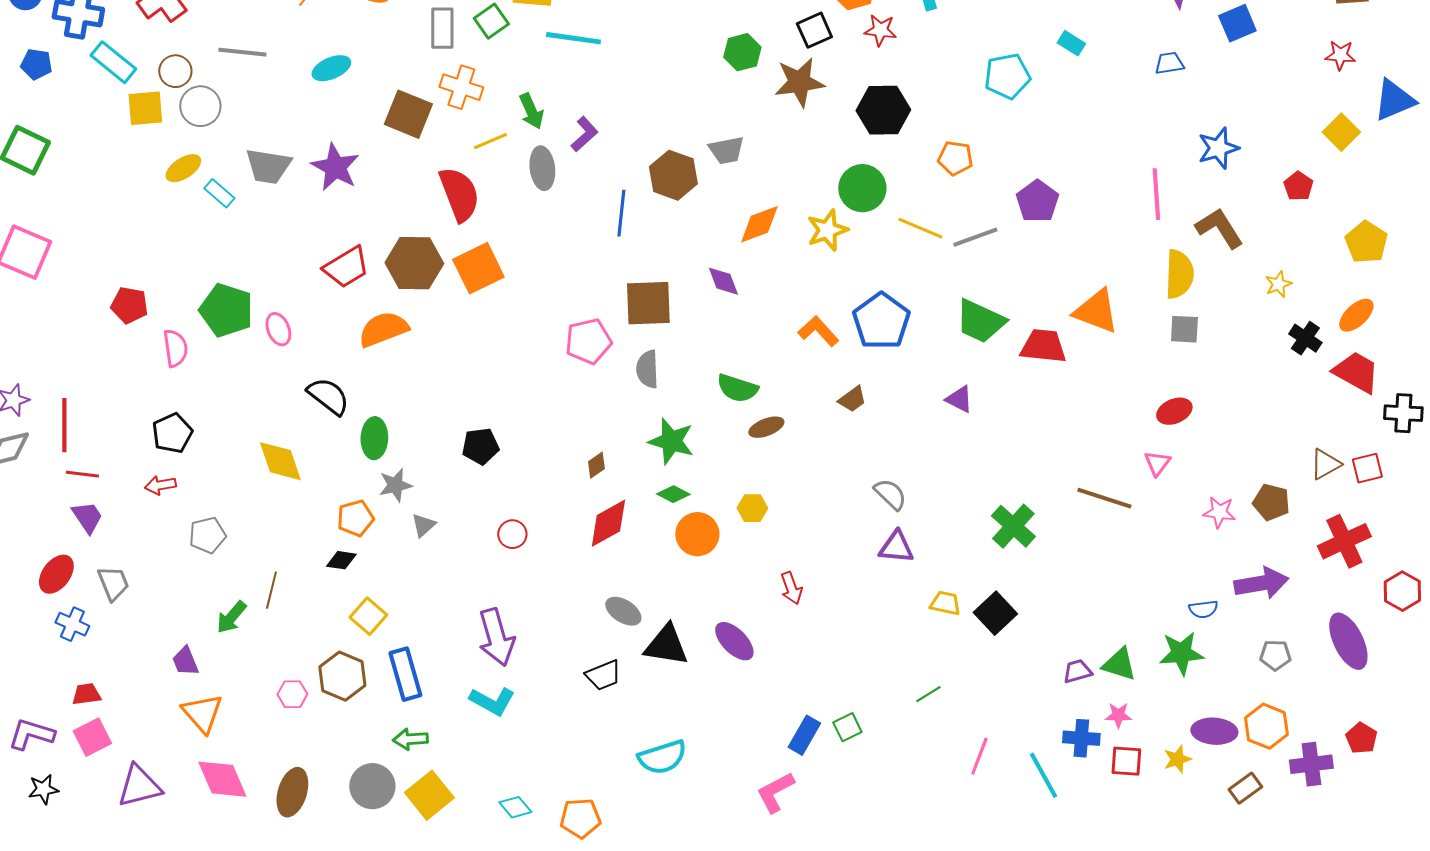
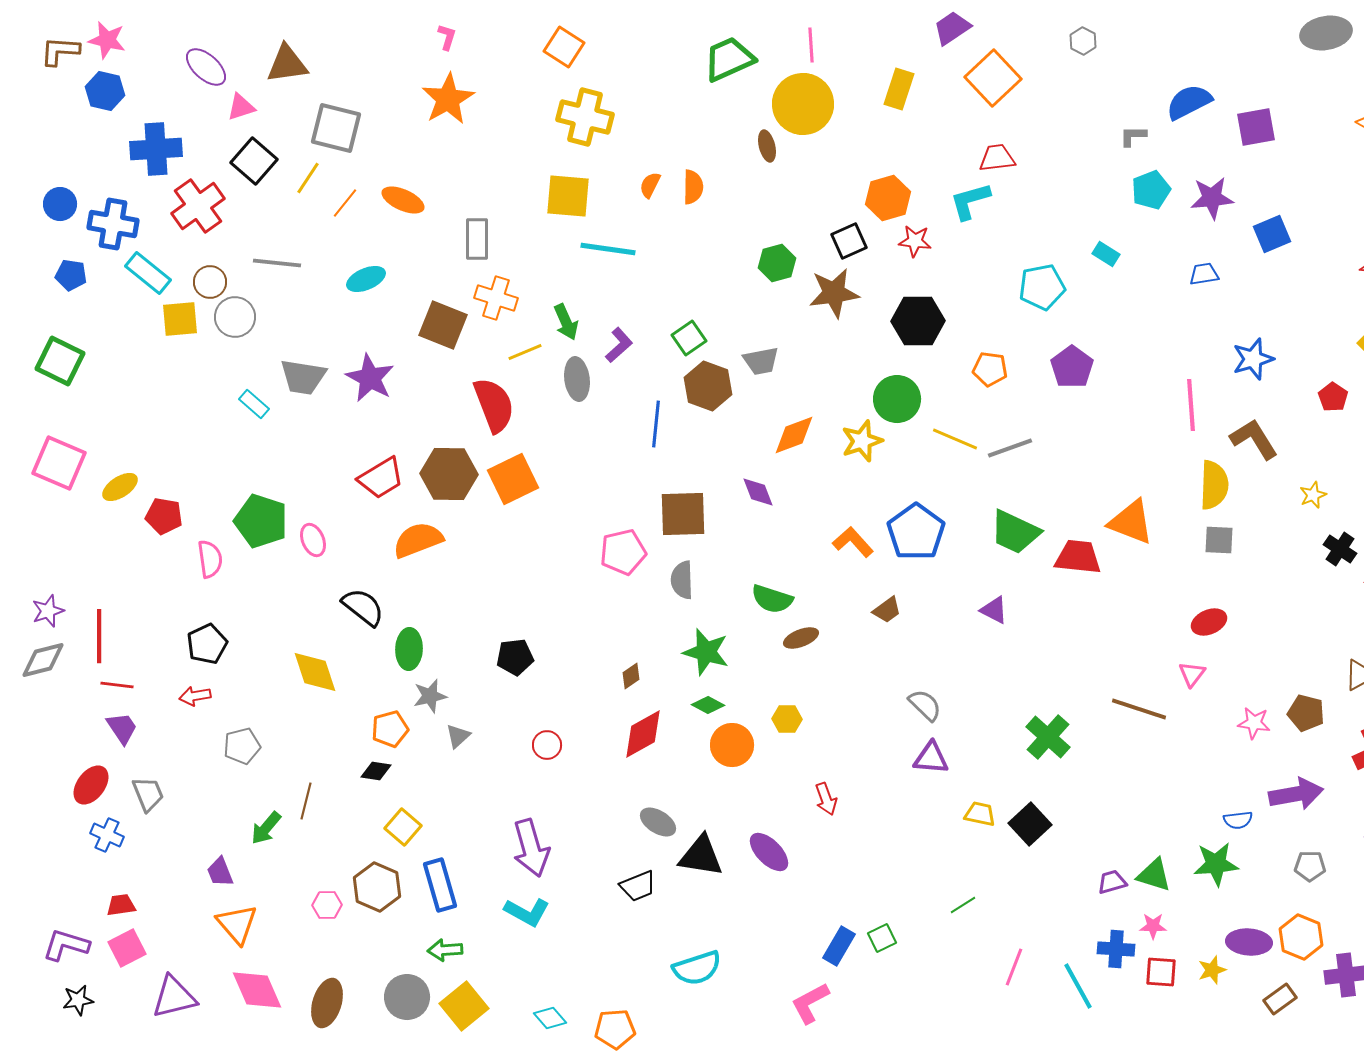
green square: (491, 21) -> (689, 338), moved
yellow ellipse: (183, 168) -> (120, 487), moved
purple pentagon: (1037, 201) -> (1072, 367), moved

